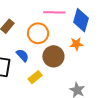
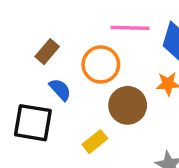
blue semicircle: (22, 55) -> (60, 90), moved

